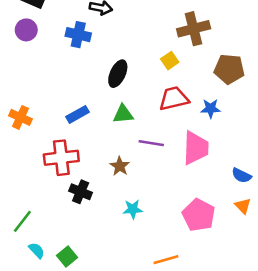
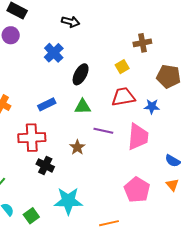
brown cross: (194, 29) -> (142, 43), size x0.7
blue cross: (78, 35) -> (54, 53), moved, turned 30
cyan star: (133, 209) -> (68, 201), moved, size x1.8

